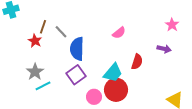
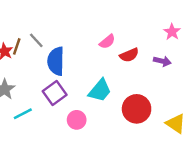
brown line: (43, 27) -> (17, 46), moved
red semicircle: (137, 62) -> (129, 55), moved, turned 49
cyan line: (43, 86) -> (23, 114), moved
red circle: (116, 90) -> (137, 109), moved

